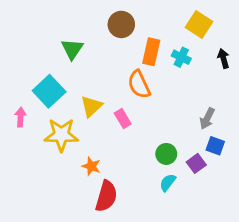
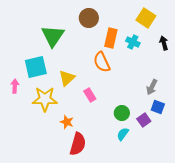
green triangle: (72, 49) -> (53, 36), size x1.4
cyan square: (49, 91) -> (36, 67), turned 30
pink rectangle: (123, 118) -> (90, 95), moved

